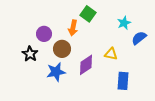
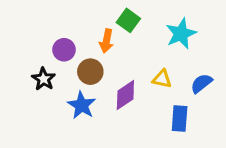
cyan star: (124, 23) -> (181, 34), size x1.5
blue semicircle: (139, 38) -> (201, 83), moved
blue star: (56, 72) -> (82, 105), turned -30

